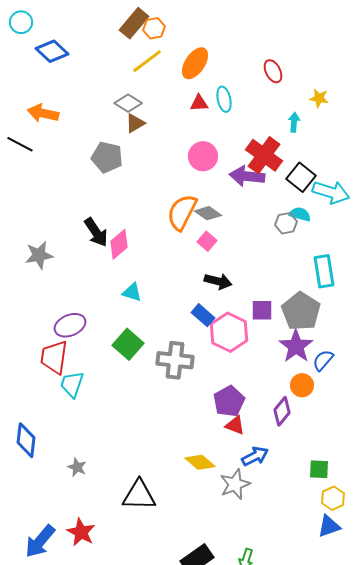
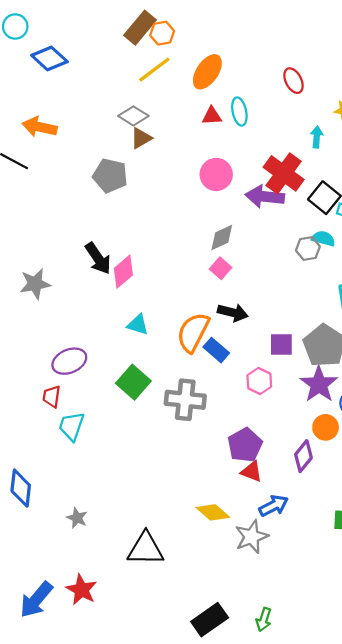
orange semicircle: (182, 212) -> (193, 332), moved
gray diamond: (208, 213) -> (222, 237), turned -60
pink hexagon: (229, 332) -> (259, 381), moved, size x0.6
red trapezoid: (54, 357) -> (52, 396), size x0.6

